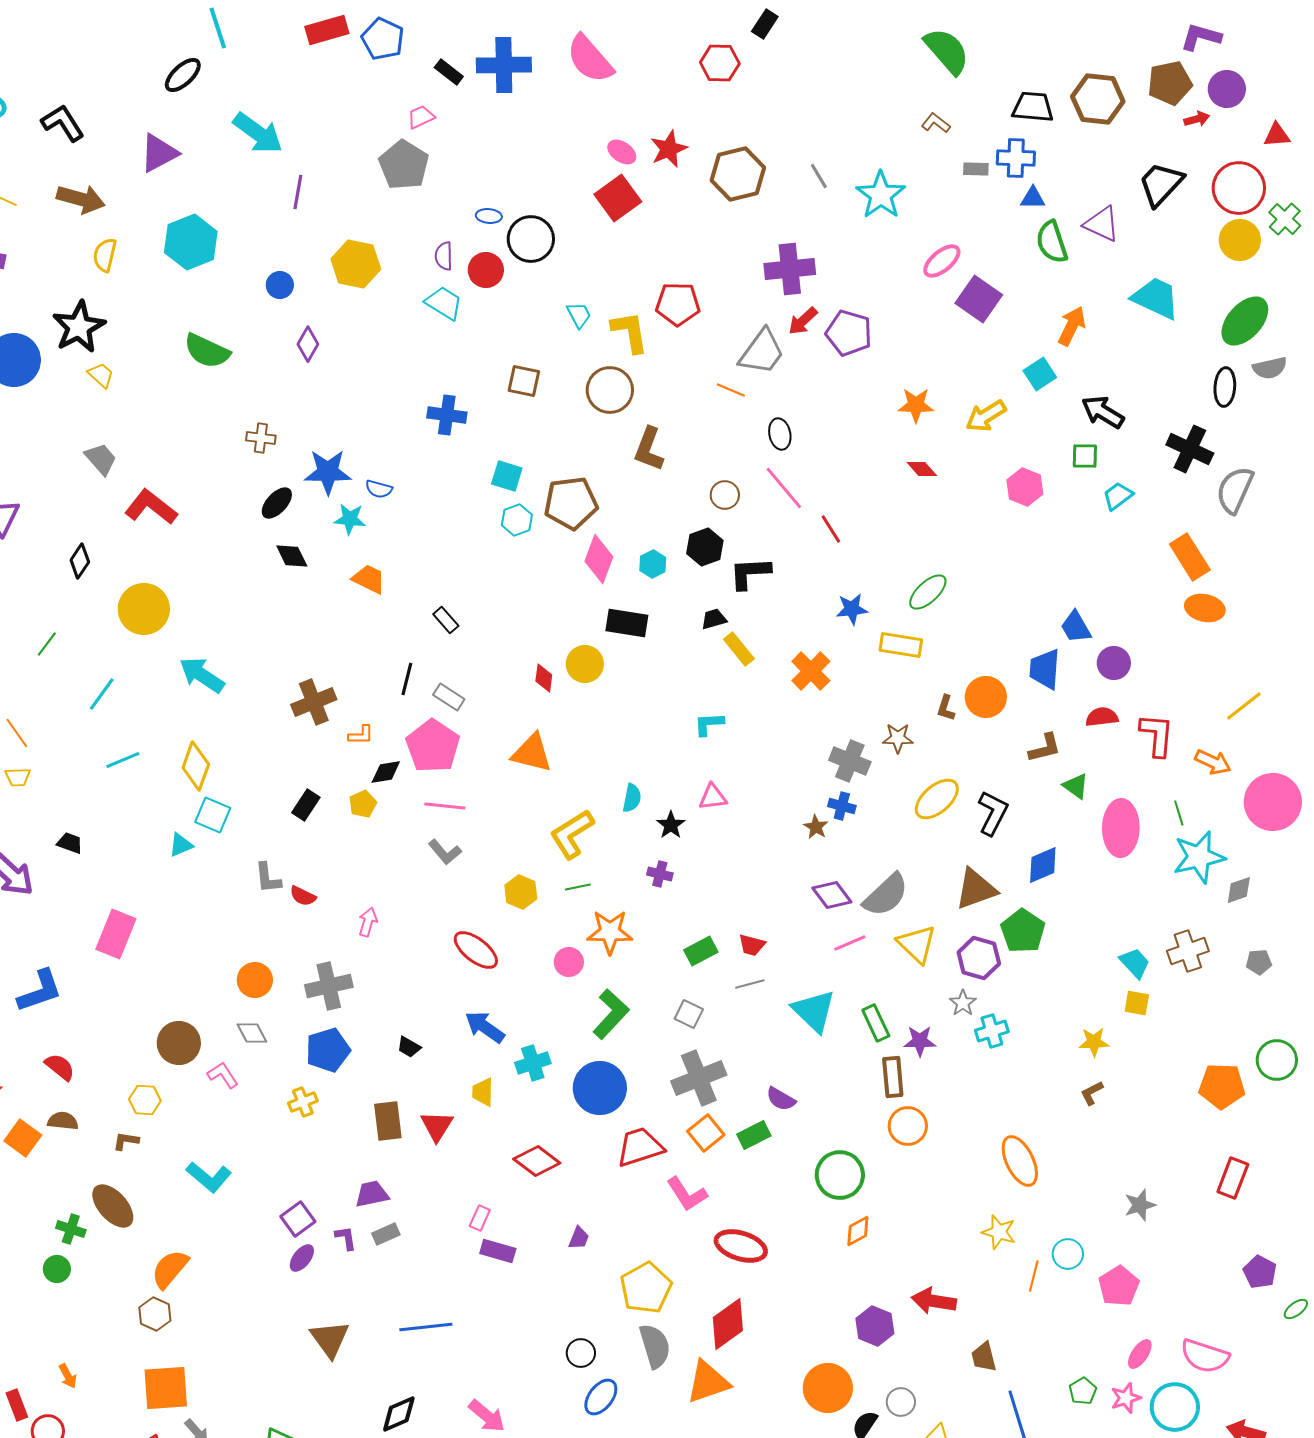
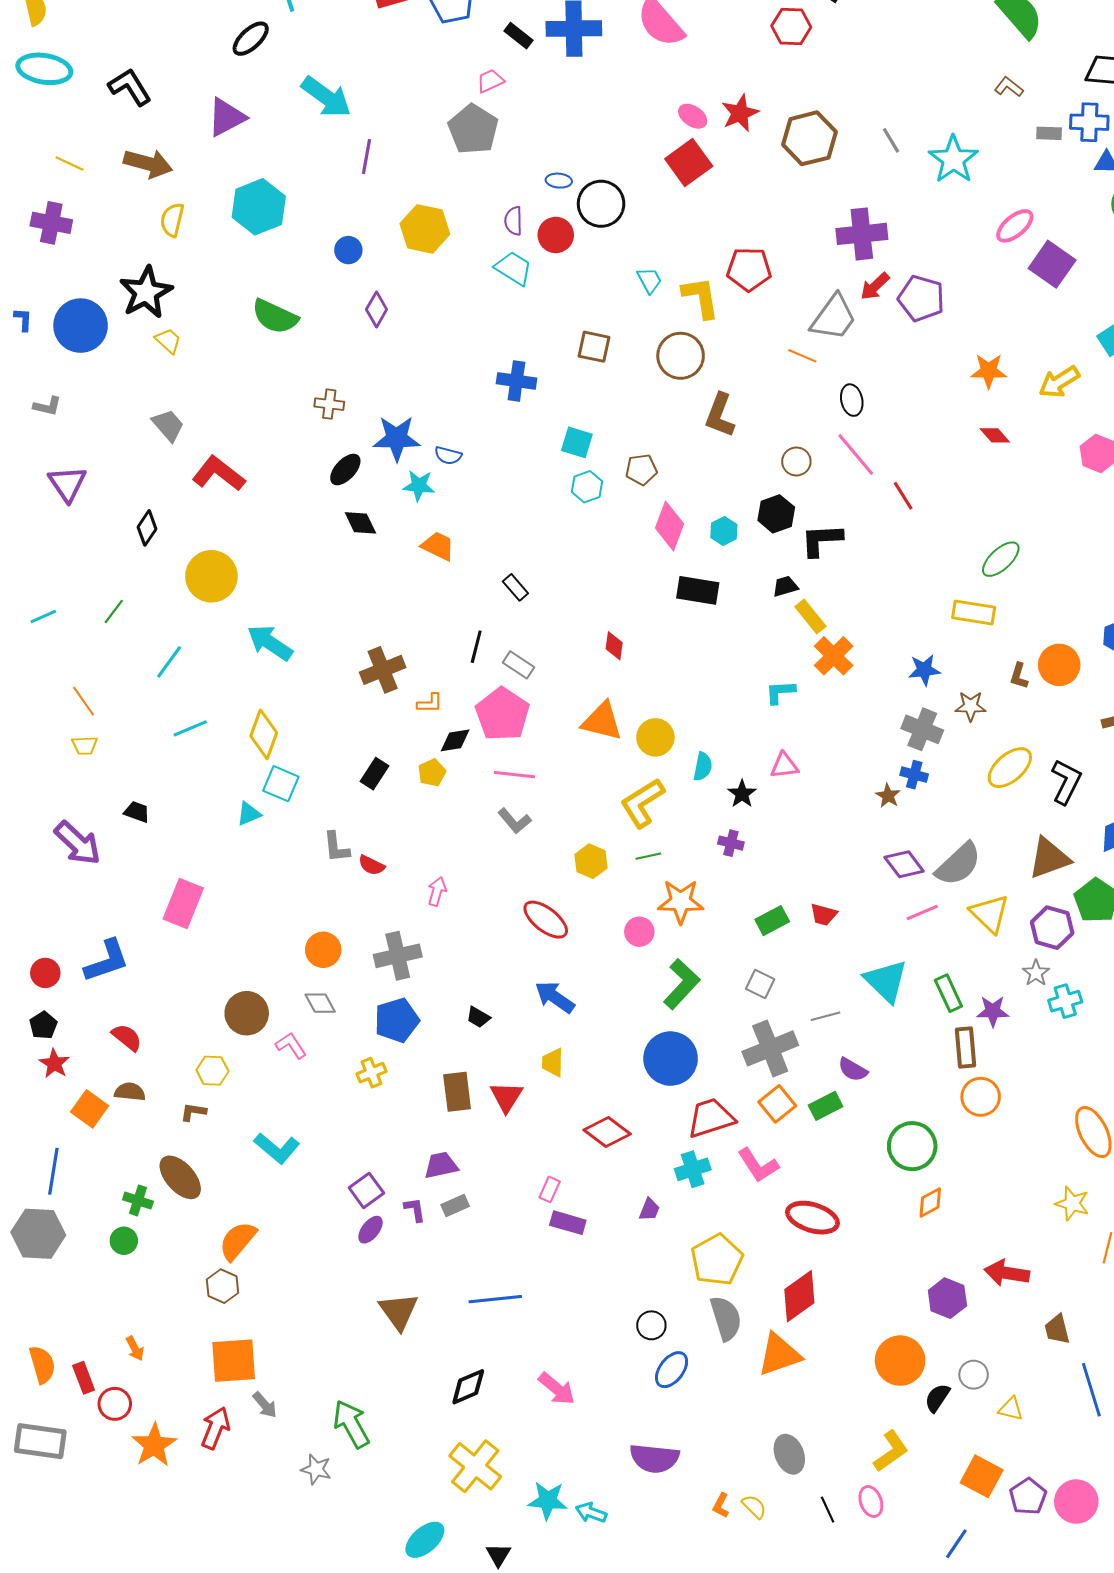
brown pentagon: (571, 503) -> (641, 470), size x0.6
blue star: (852, 609) -> (924, 670), moved
yellow circle: (585, 664) -> (655, 737), moved
orange cross: (811, 671) -> (834, 656), moved
gray line: (750, 984) -> (826, 1016), moved
cyan cross: (533, 1063) -> (693, 1169), moved

